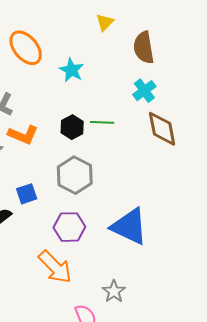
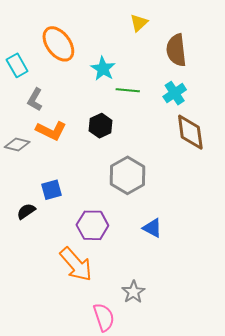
green line: (102, 122) -> (128, 90), moved
gray hexagon: (75, 175) -> (128, 175), moved
blue triangle: (129, 227) -> (152, 228), size x0.5

